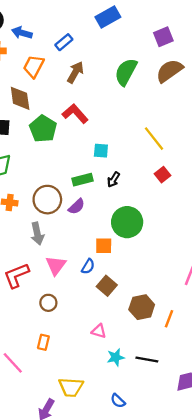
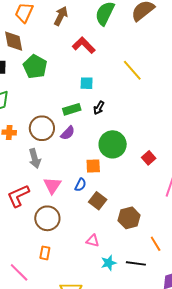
red L-shape: (75, 114) -> (84, 45), moved
red square: (162, 175) -> (149, 158), moved
brown circle: (48, 303) -> (47, 218), size x1.6
orange line: (169, 319) -> (156, 244), moved, turned -49

